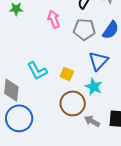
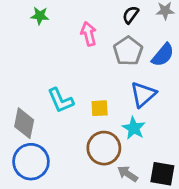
gray pentagon: (84, 29) -> (128, 51), turned 30
yellow square: (67, 74) -> (100, 108), turned -32

